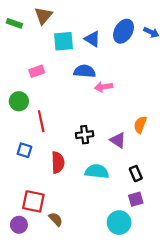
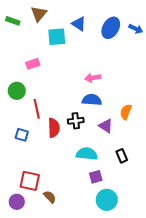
blue triangle: (92, 39) -> (79, 24), moved
blue semicircle: (85, 71) -> (92, 100), moved
red semicircle: (58, 162) -> (54, 128), moved
purple square: (136, 199) -> (96, 177), moved

